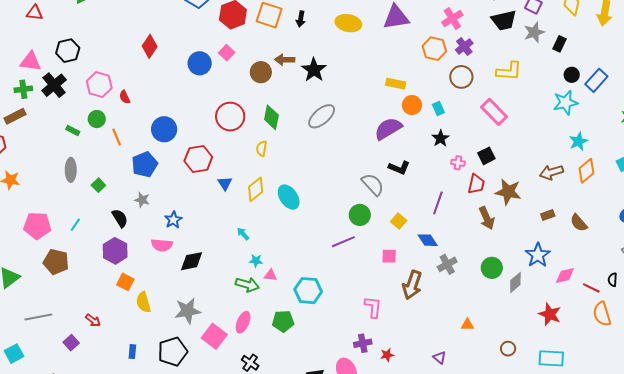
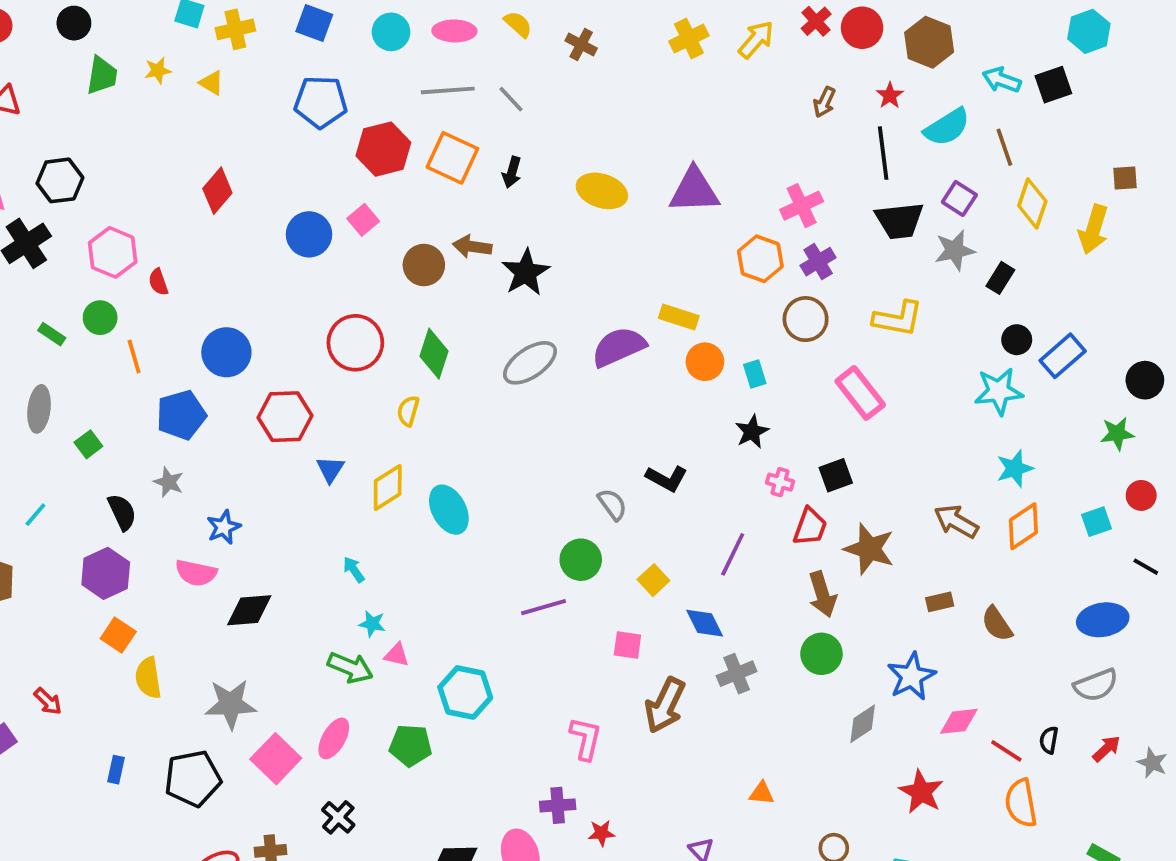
purple semicircle: (388, 129) -> (619, 347), moved
brown arrow: (551, 172) -> (956, 521), turned 40
gray semicircle: (373, 184) -> (612, 504), size x0.7
green circle: (492, 268) -> (821, 654), moved

